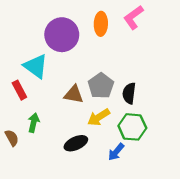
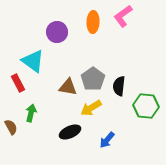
purple circle: (62, 35) -> (57, 32), size x0.7
green hexagon: (132, 127) -> (146, 106), moved

